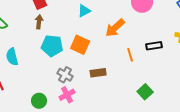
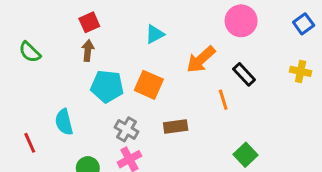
black rectangle: (154, 46) -> (244, 74), moved, turned 56
cyan semicircle: (12, 57) -> (64, 122), moved

